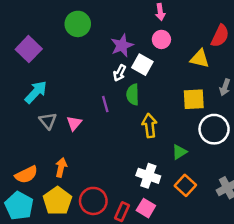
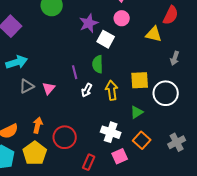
white arrow: (120, 73) -> (87, 90), moved
cyan arrow: (36, 92) -> (17, 62), turned 30
yellow square: (194, 99) -> (140, 80), moved
gray triangle: (48, 121) -> (27, 86), turned 42
red circle: (93, 201) -> (65, 137), moved
pink square: (146, 208) -> (120, 156), moved, turned 35

